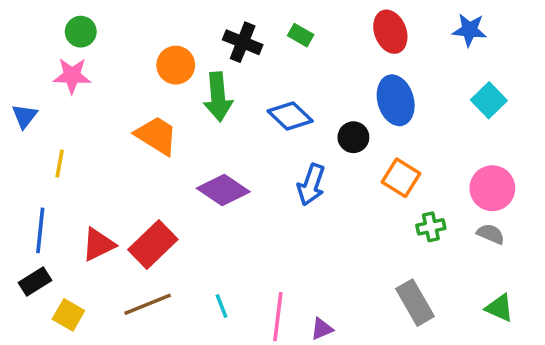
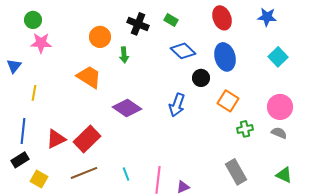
green circle: (81, 32) -> (33, 20), moved
green arrow: (218, 97) -> (124, 55), size x0.6
blue diamond: (290, 116) -> (183, 51), moved

